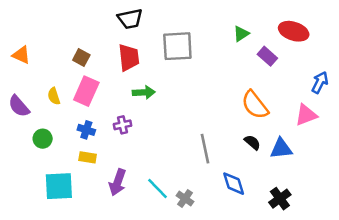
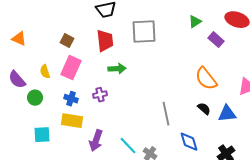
green circle: (43, 139) -> (35, 98), moved
yellow rectangle: (88, 157) -> (72, 121), size x1.5
cyan square: (59, 186) -> (42, 135), moved, size x0.7

